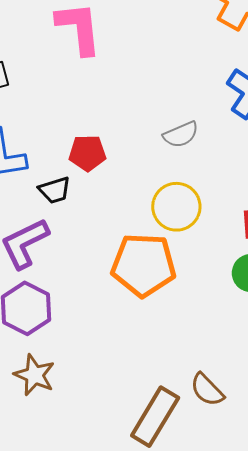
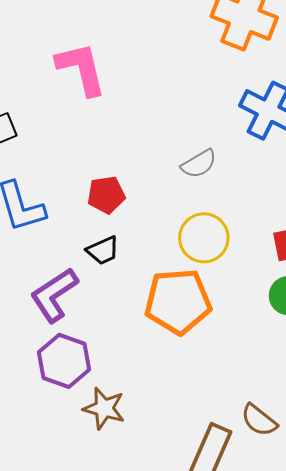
black trapezoid: (55, 190) -> (103, 250), moved
brown star: (34, 375) -> (104, 408), moved

